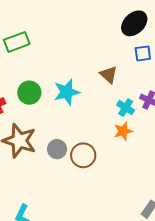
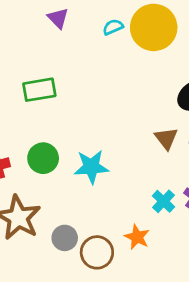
brown triangle: (109, 75) -> (166, 138), moved
orange star: (123, 131) -> (137, 237), moved, turned 30

